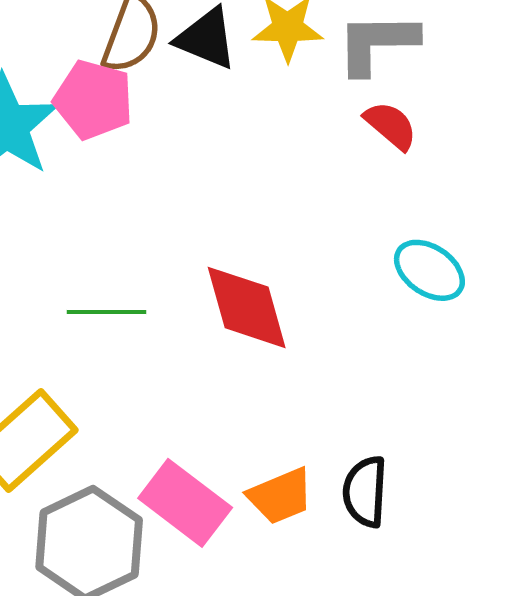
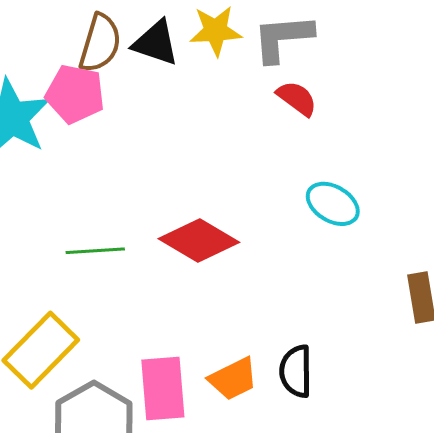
red diamond: (247, 307) -> (199, 240), turned -40
pink rectangle: (185, 503) -> (163, 388), turned 52

